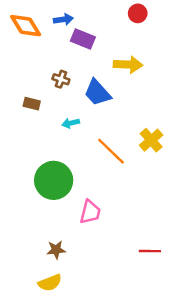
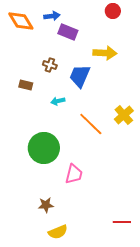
blue trapezoid: (97, 93) -> (80, 76), turned 65
red line: (150, 251) -> (122, 222), moved
yellow semicircle: (50, 283) -> (58, 232), moved

